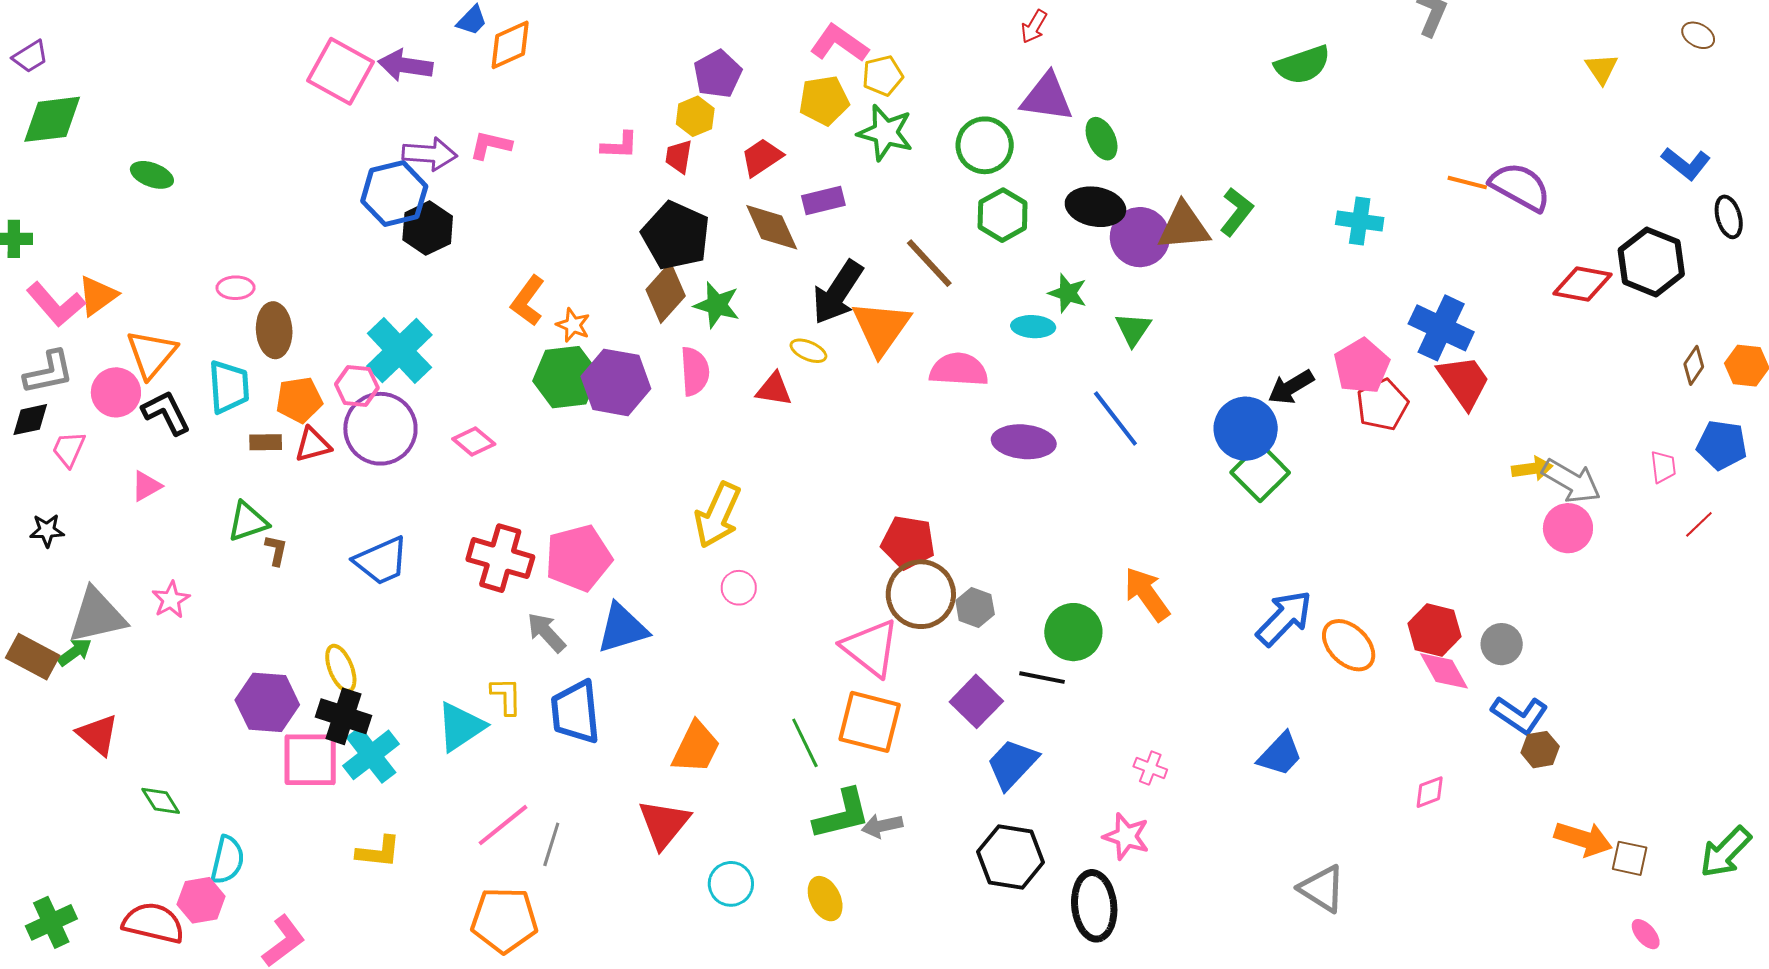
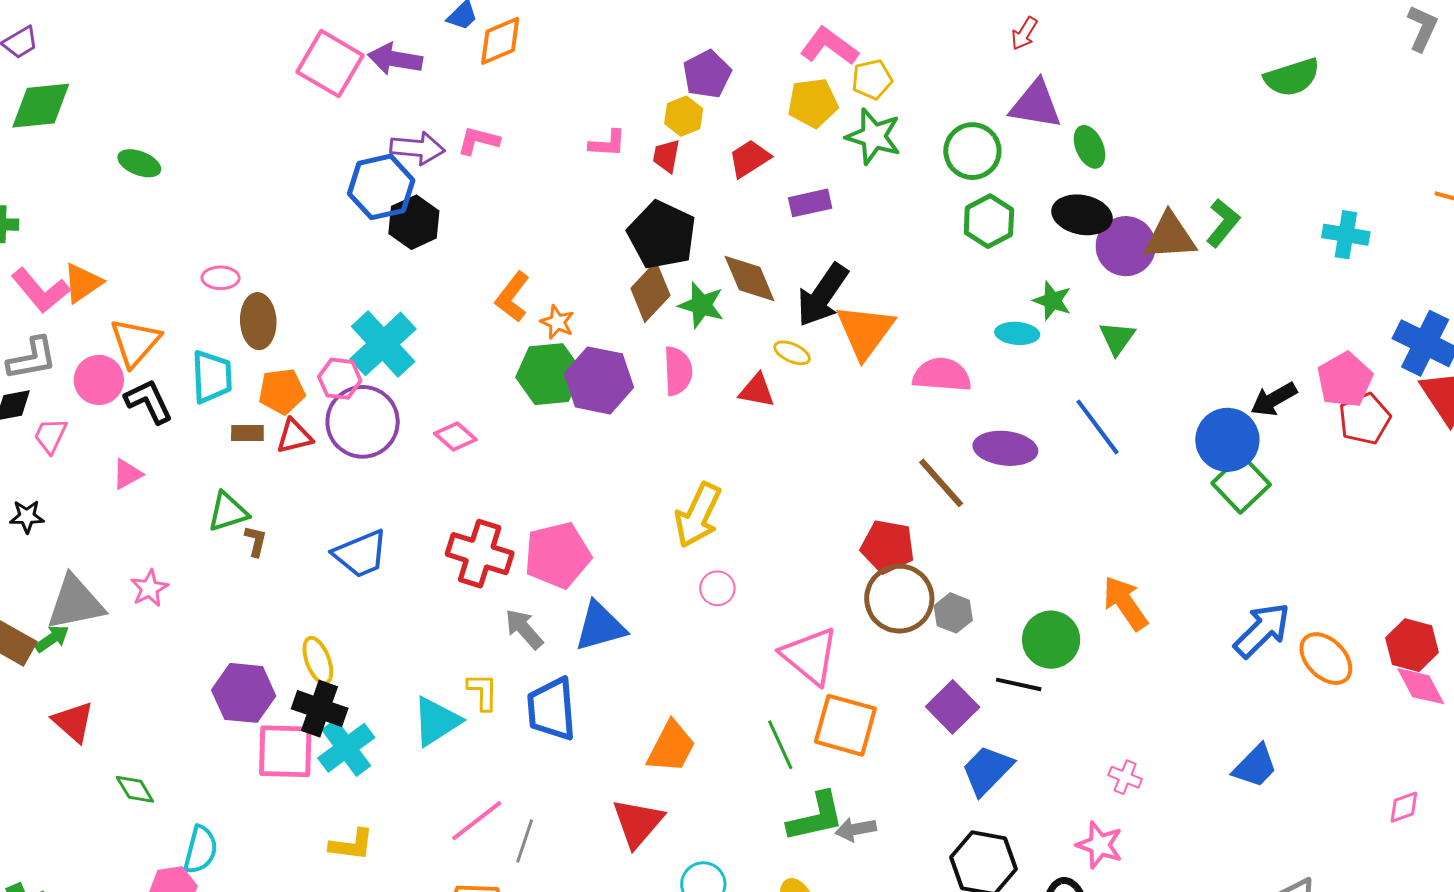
brown diamond: (772, 227) -> (750, 279), moved
brown line: (929, 263) -> (941, 483), moved
pink triangle: (871, 648) -> (810, 656), moved

